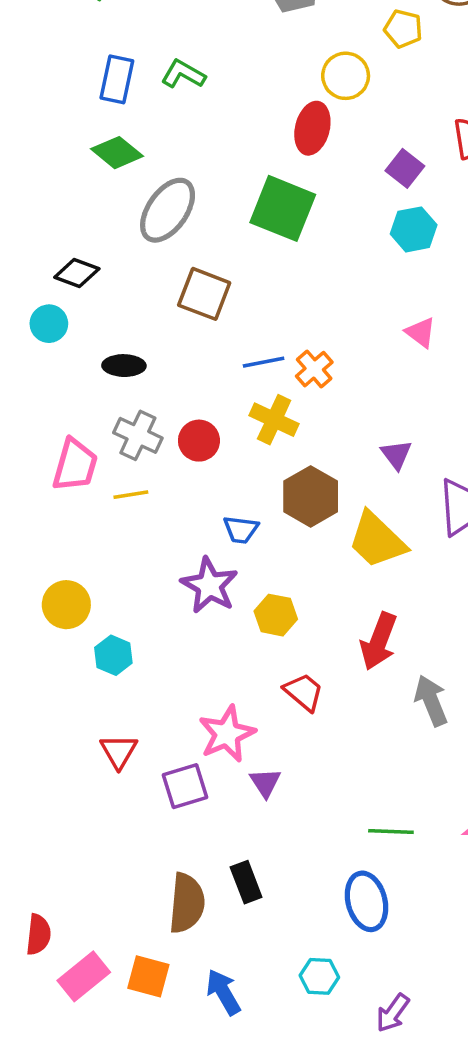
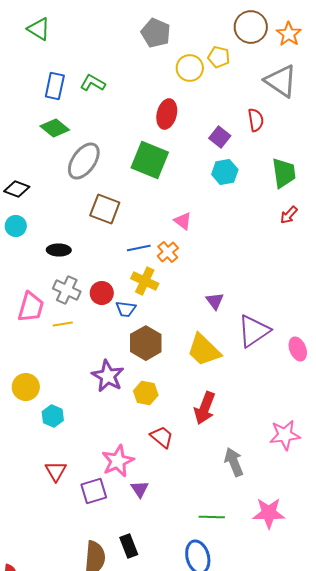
yellow circle: (346, 76) -> (190, 68), moved
black diamond: (77, 273) -> (17, 189), moved
pink triangle: (421, 332) -> (183, 221), moved
brown hexagon: (311, 496) -> (146, 343), moved
blue trapezoid: (241, 530) -> (126, 309), moved
gray arrow: (431, 701) -> (234, 462), moved

